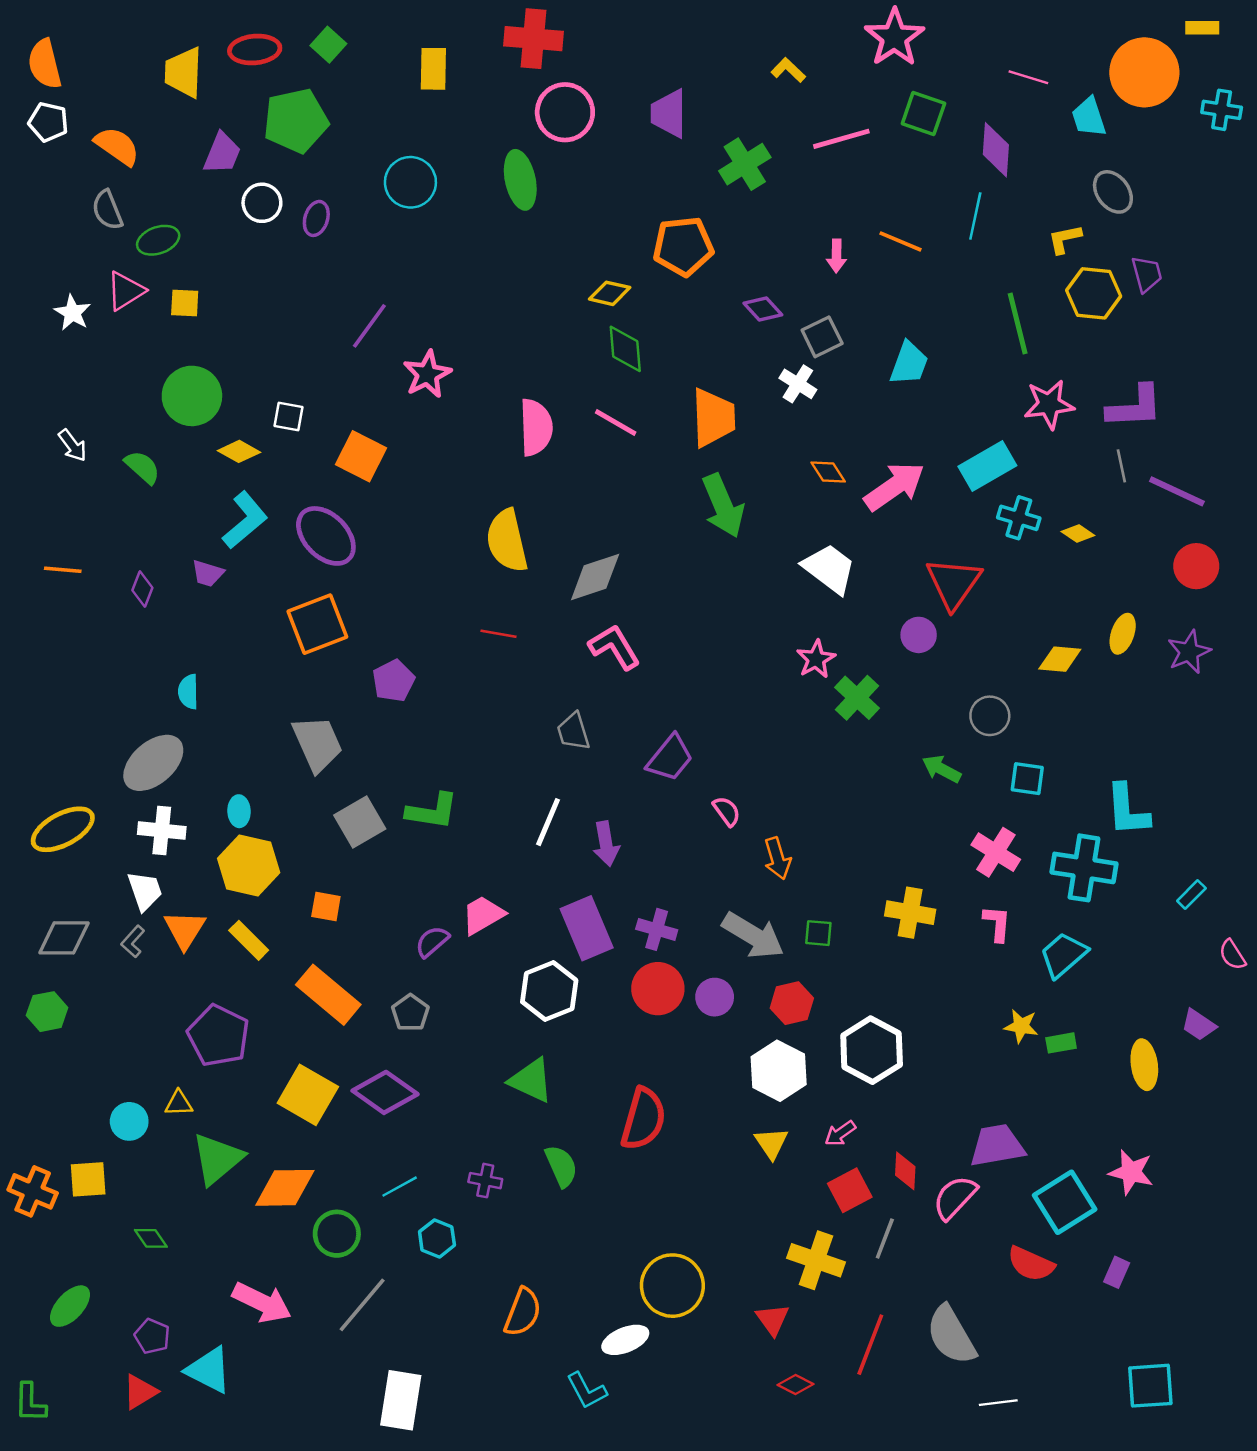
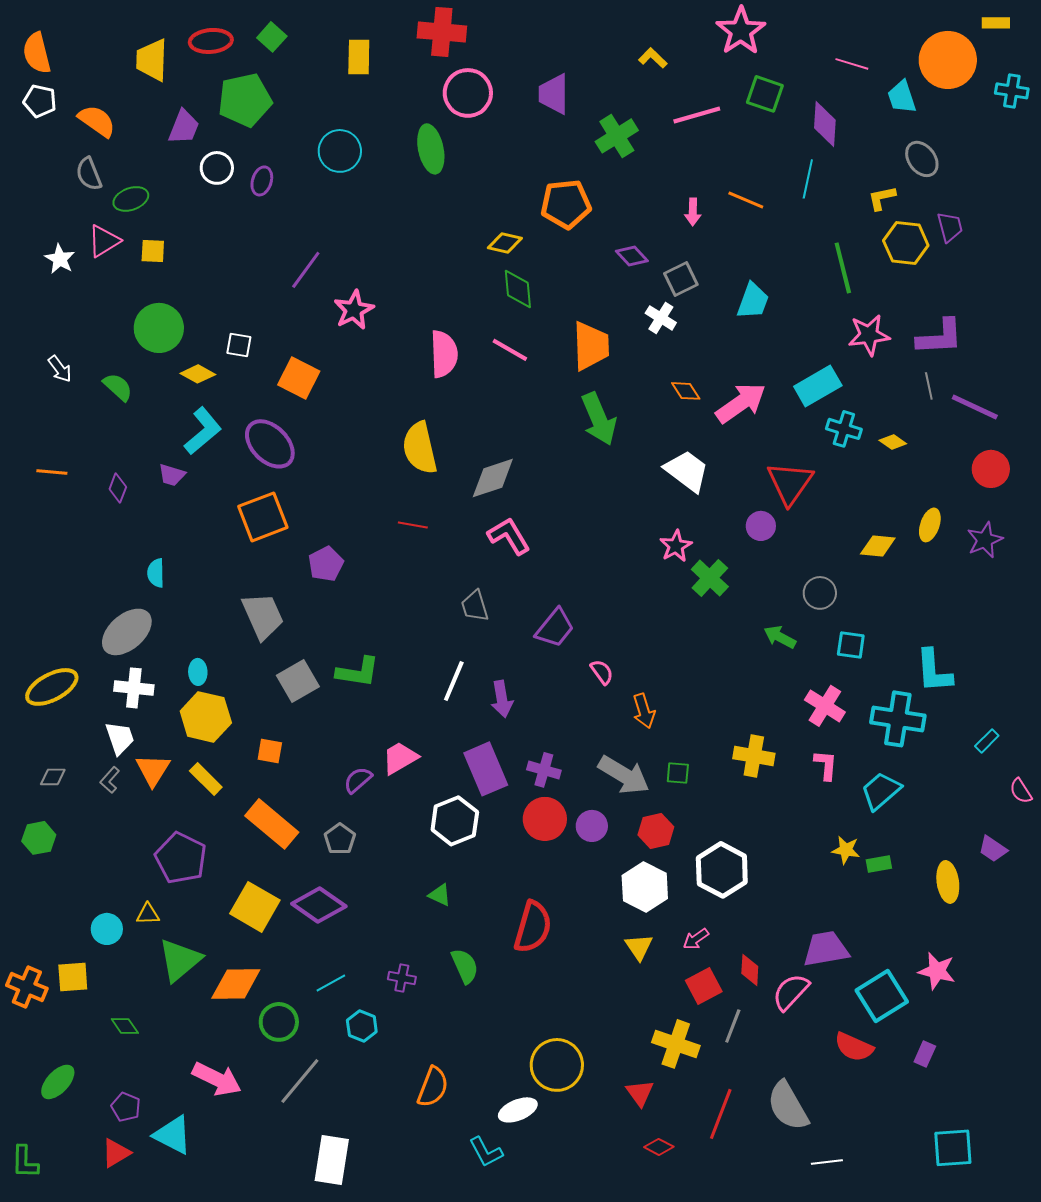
gray diamond: (64, 938) -> (53, 777), size x0.6
green triangle: (531, 1080) -> (440, 895), size x0.6

